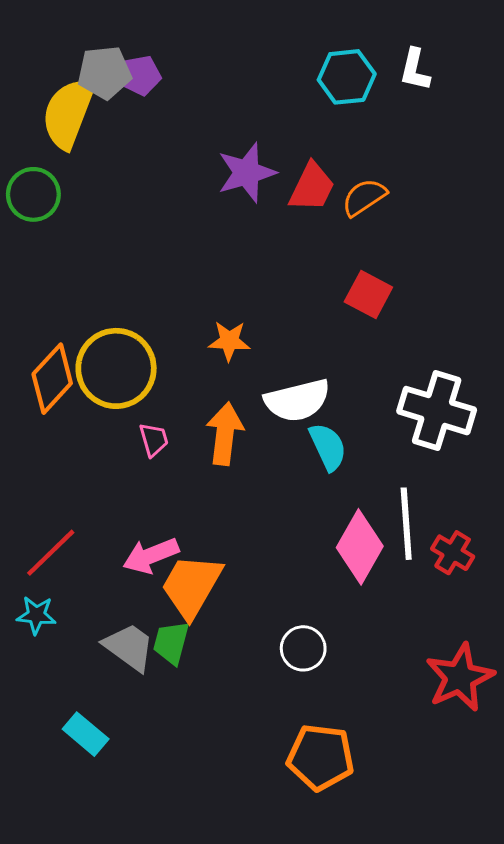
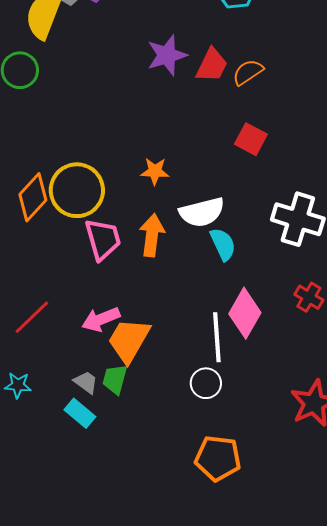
pink trapezoid: (154, 440) -> (103, 239), size x1.8
white line: (406, 524) -> (217, 337), moved
red cross: (453, 553) -> (309, 297), moved
cyan star: (36, 615) -> (18, 385), moved
gray trapezoid: (129, 647) -> (86, 382), size x0.7
cyan rectangle: (86, 734) -> (80, 413), moved

